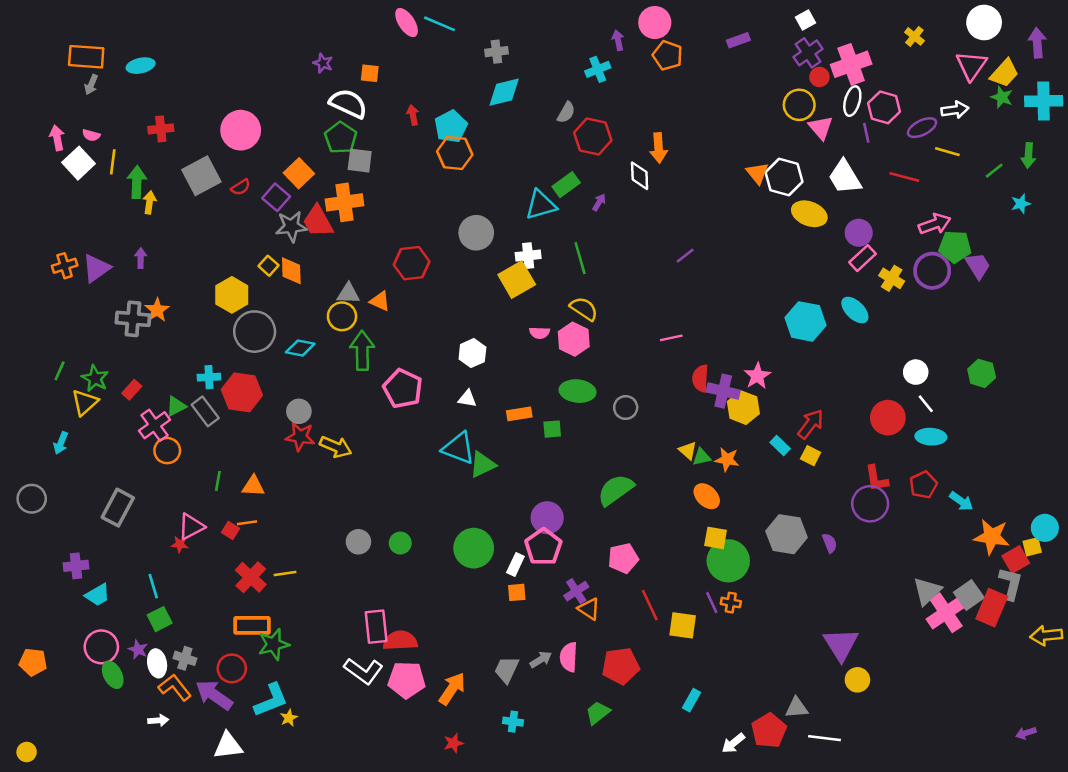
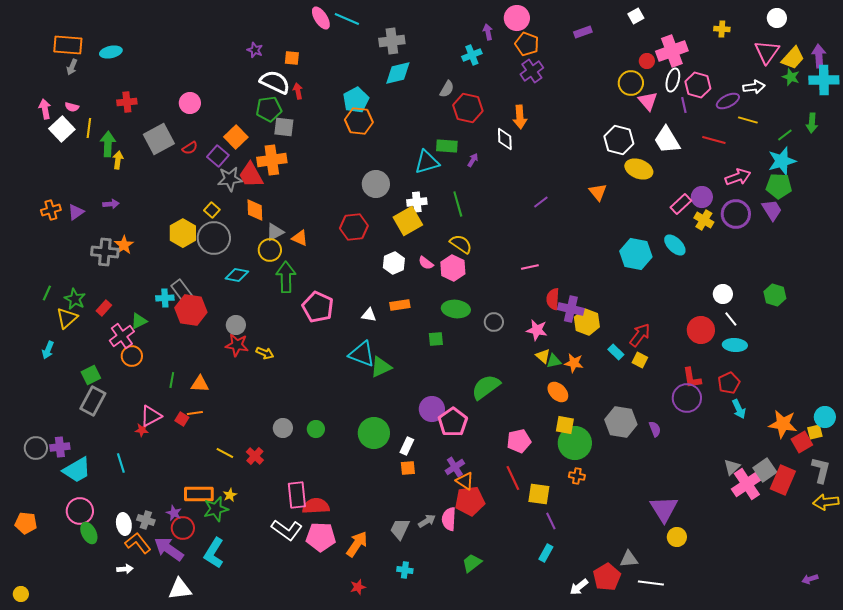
white circle: (984, 23) -> (777, 18), size x0.7
yellow cross: (914, 36) -> (722, 29), turned -35
purple arrow: (1037, 43) -> (819, 56), moved
gray cross: (496, 52) -> (392, 41), size x1.4
purple cross: (808, 53) -> (532, 71), moved
red arrow: (413, 115) -> (298, 91), moved
pink circle: (241, 130) -> (190, 103), size x0.7
green pentagon: (341, 138) -> (269, 109), turned 30
orange triangle: (757, 173) -> (598, 192), moved
green rectangle: (566, 185) -> (447, 146), turned 40
cyan star: (1021, 204) -> (782, 161), moved, size x1.8
purple circle: (859, 233) -> (702, 197), moved
green pentagon: (955, 247) -> (779, 186), moved
purple arrow: (141, 258) -> (111, 204), turned 84
red hexagon: (412, 263) -> (354, 227), moved
purple triangle: (96, 268) -> (76, 212), size x0.7
orange diamond: (291, 271) -> (255, 210), moved
gray triangle: (348, 294) -> (275, 232), turned -30
gray circle: (255, 332) -> (214, 238), moved
pink semicircle: (540, 333) -> (426, 263), turned 35
white hexagon: (472, 353) -> (394, 263), moved
pink star: (757, 376) -> (537, 330), moved, turned -30
gray rectangle: (205, 411) -> (182, 291), moved
orange rectangle: (519, 414) -> (400, 305), moved
yellow arrow: (336, 447) -> (265, 353), size x0.7
gray circle: (32, 499) -> (36, 448), moved
cyan arrow: (961, 501) -> (739, 409), moved, turned 30
pink pentagon: (543, 547) -> (453, 422), moved
pink pentagon: (623, 558) -> (519, 441), moved
yellow line: (285, 573) -> (225, 453), turned 36
red cross: (251, 577) -> (255, 456), moved, size x0.7
gray L-shape: (1011, 584) -> (821, 470), moved
gray triangle: (927, 591) -> (732, 467), size x0.7
cyan trapezoid: (98, 595) -> (77, 470), size x1.4
purple line: (712, 603) -> (551, 521), moved
green square: (160, 619) -> (91, 375), moved
purple star: (138, 649) -> (174, 513), moved
red pentagon: (621, 666) -> (470, 501), moved
cyan L-shape: (271, 700) -> (214, 553), turned 144
yellow star: (289, 718) -> (230, 495), moved

